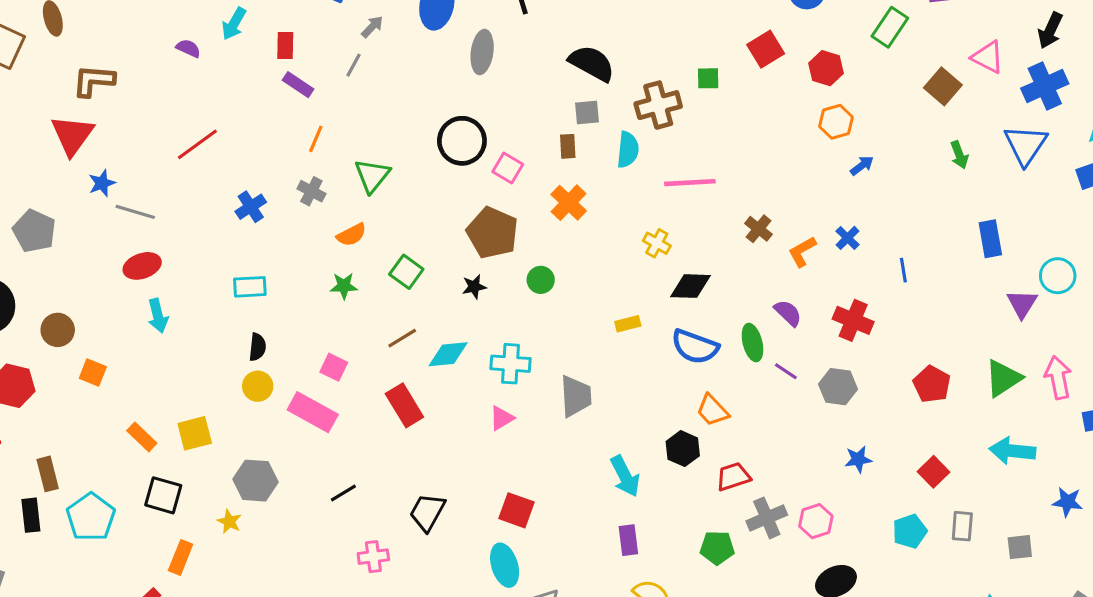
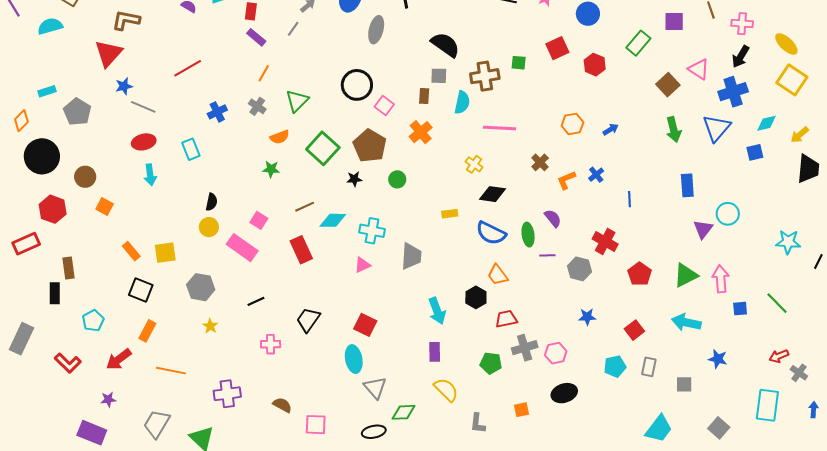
orange hexagon: (836, 122) -> (572, 124), moved
green arrow: (959, 155) -> (674, 130), size x1.4
green square: (406, 272) -> (323, 148), moved, size x1.5
cyan rectangle: (250, 287) -> (191, 149), moved, turned 65
red cross: (853, 320) -> (605, 241), moved
purple line: (786, 371) -> (547, 255), turned -42
cyan pentagon: (91, 517) -> (93, 321), moved, size x0.7
yellow star: (229, 522) -> (210, 326), moved

